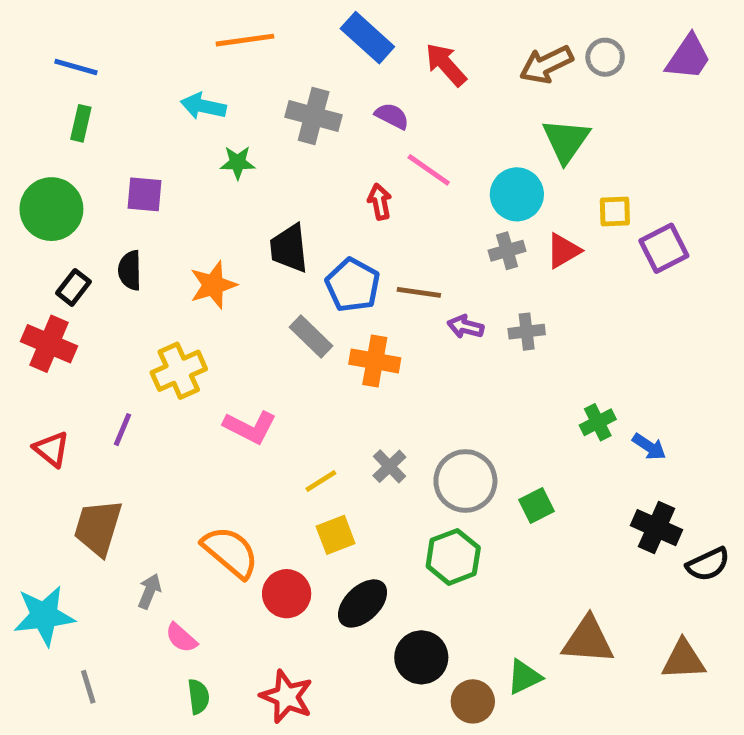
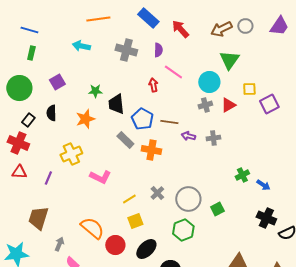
purple semicircle: (392, 116) -> (158, 50), turned 64
green star: (238, 163) -> (95, 91), moved
purple square: (145, 194) -> (57, 82), turned -35
red triangle: (51, 449) -> (19, 172), moved, turned -35

